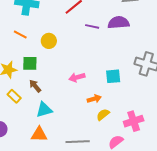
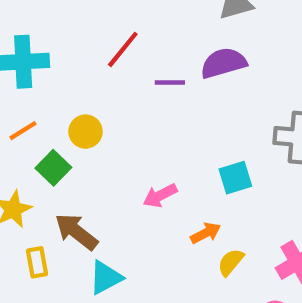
orange line: (20, 35) -> (23, 131), turned -48
green square: (30, 63) -> (53, 168), moved, turned -35
brown arrow: (35, 86) -> (76, 232), size x1.5
yellow rectangle: (14, 96) -> (37, 262), turned 48

